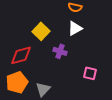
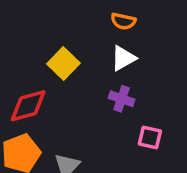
purple cross: (60, 51) -> (122, 99), moved

